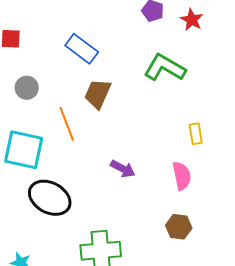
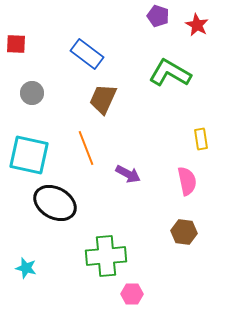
orange line: (67, 124) -> (86, 148), moved

